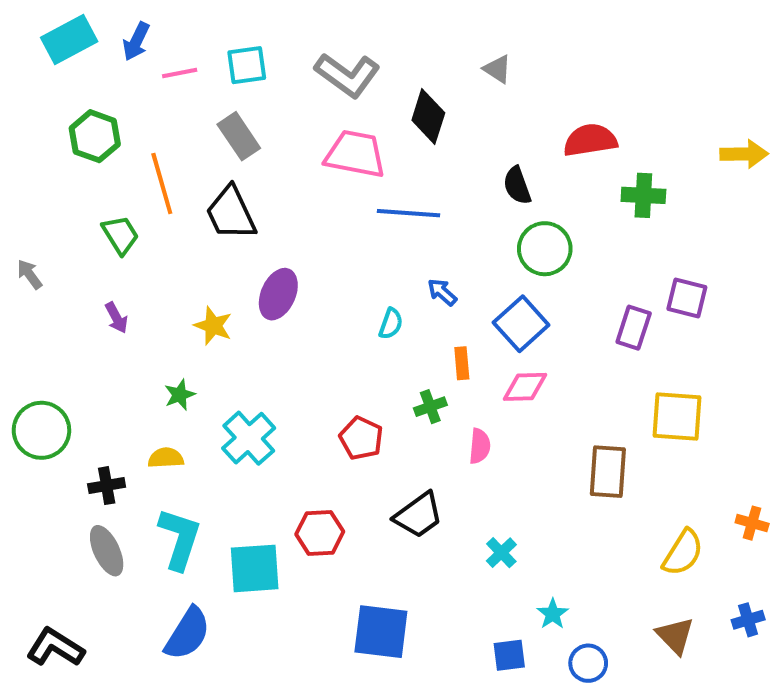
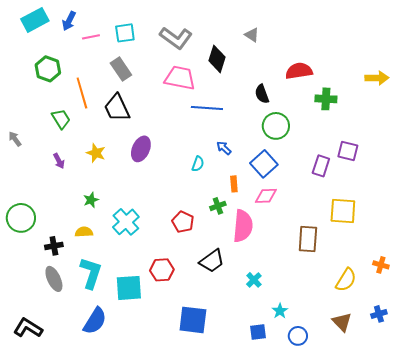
yellow star: (213, 326) -> (96, 153), moved
pink semicircle: (480, 446) -> (243, 226), size x1.8

